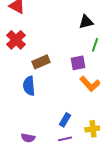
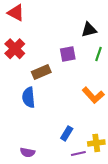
purple square: (78, 63) -> (68, 54), moved
purple line: (65, 139) -> (78, 153), moved

